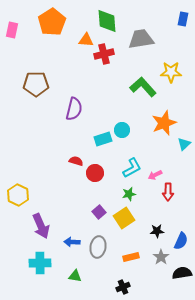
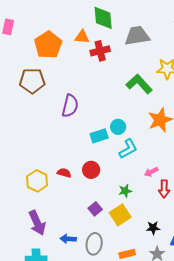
orange pentagon: (52, 22) -> (48, 45), moved
red semicircle: (76, 161) -> (64, 173), moved
cyan L-shape: (132, 168) -> (128, 149), moved
yellow hexagon: (18, 195) -> (37, 181), moved

